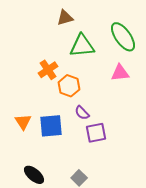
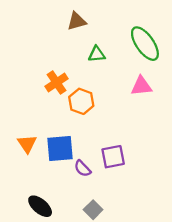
green triangle: (82, 46) -> (97, 54), size x0.6
purple semicircle: (82, 113) -> (82, 169), moved

